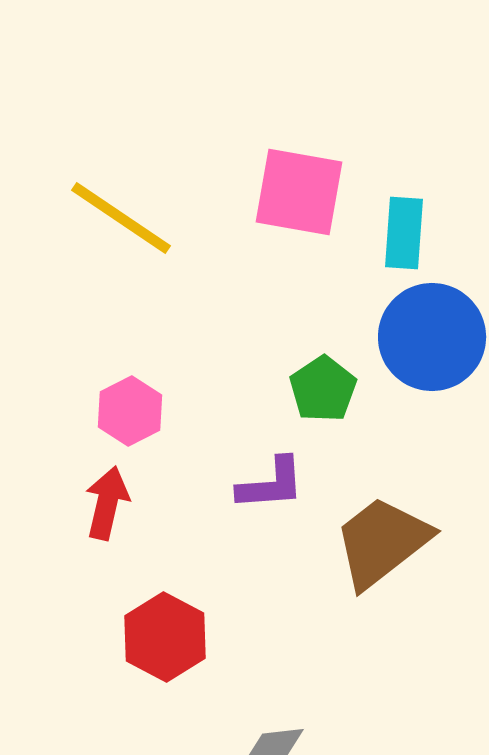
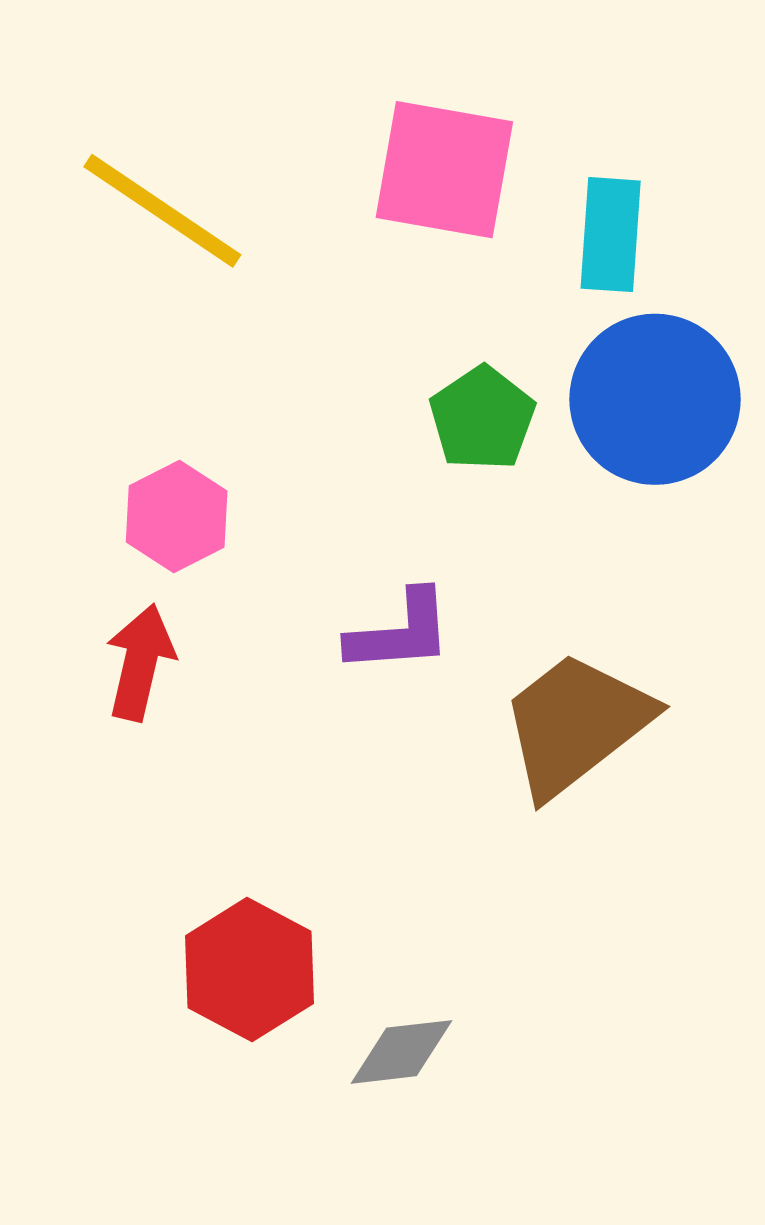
green pentagon: (323, 389) -> (482, 418), moved
red hexagon: (165, 637) -> (249, 970), moved

